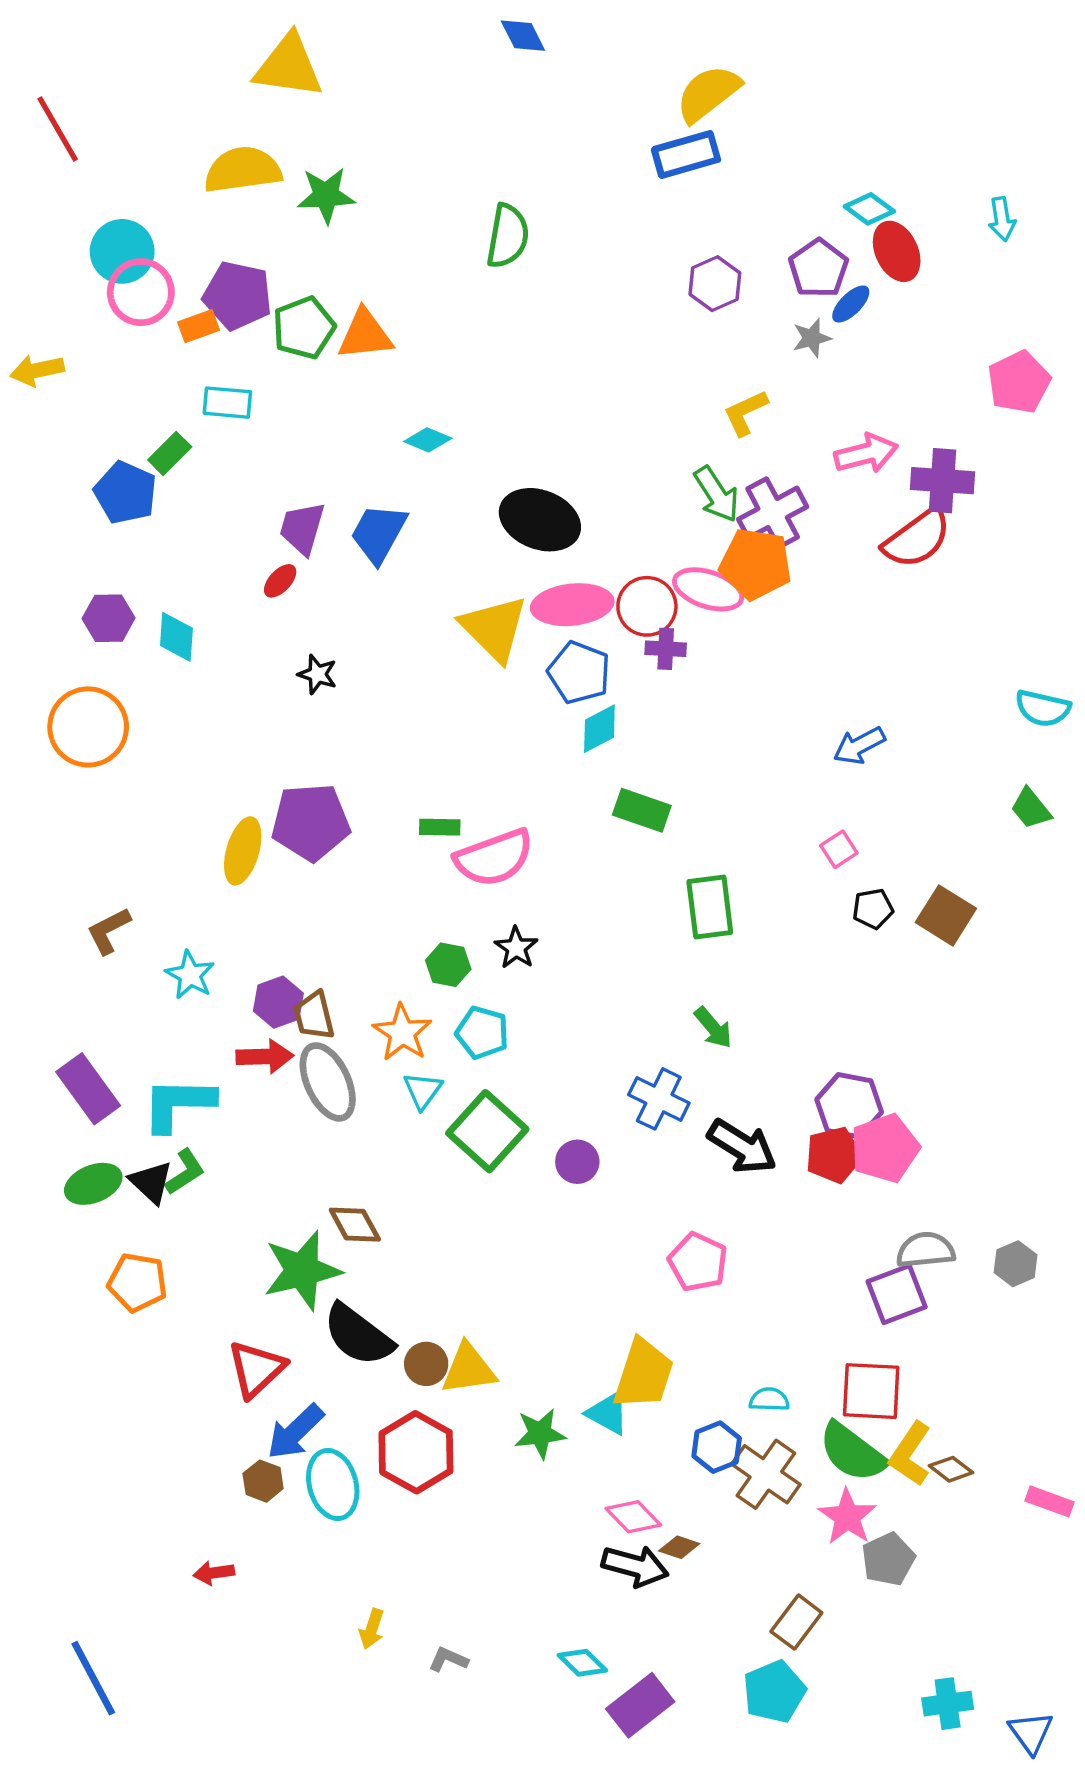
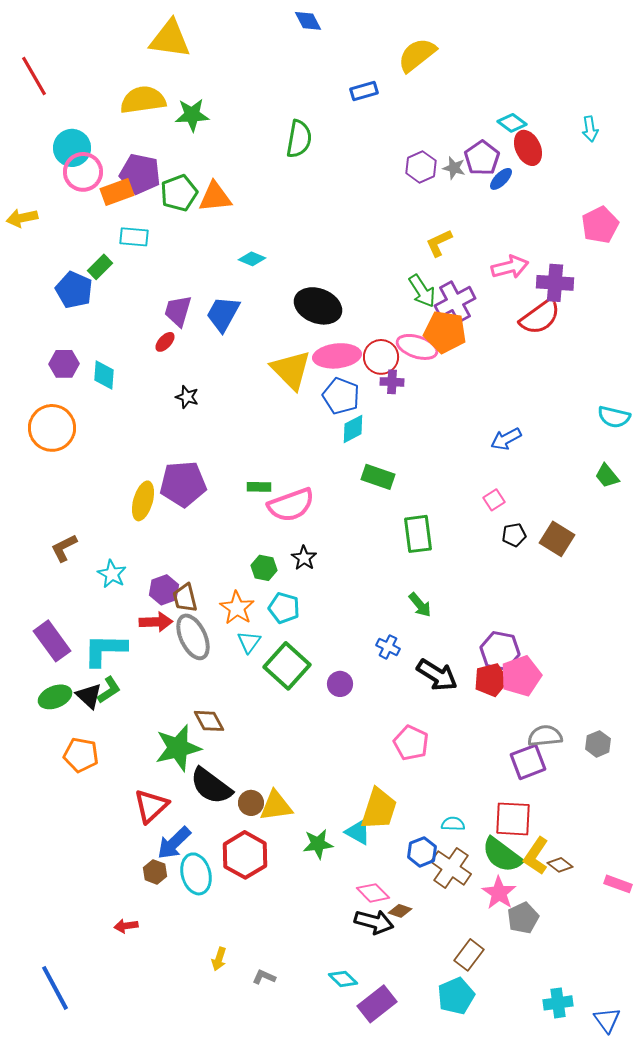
blue rectangle: (686, 155) -> (364, 91), moved, size x0.7
orange rectangle: (199, 326) -> (117, 192), size x1.4
gray star: (812, 338) -> (454, 168), moved, turned 30
blue cross: (659, 1099) -> (388, 647), size x0.7

